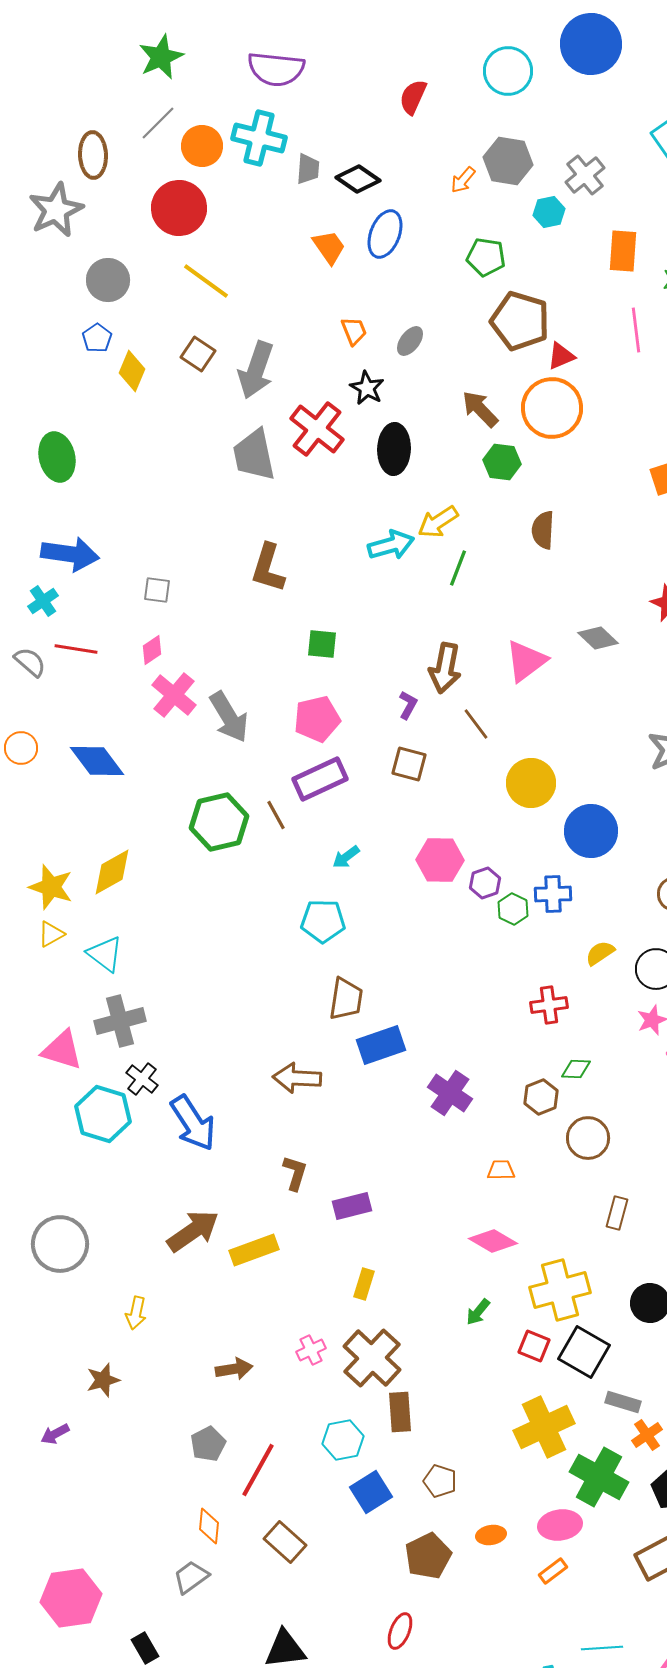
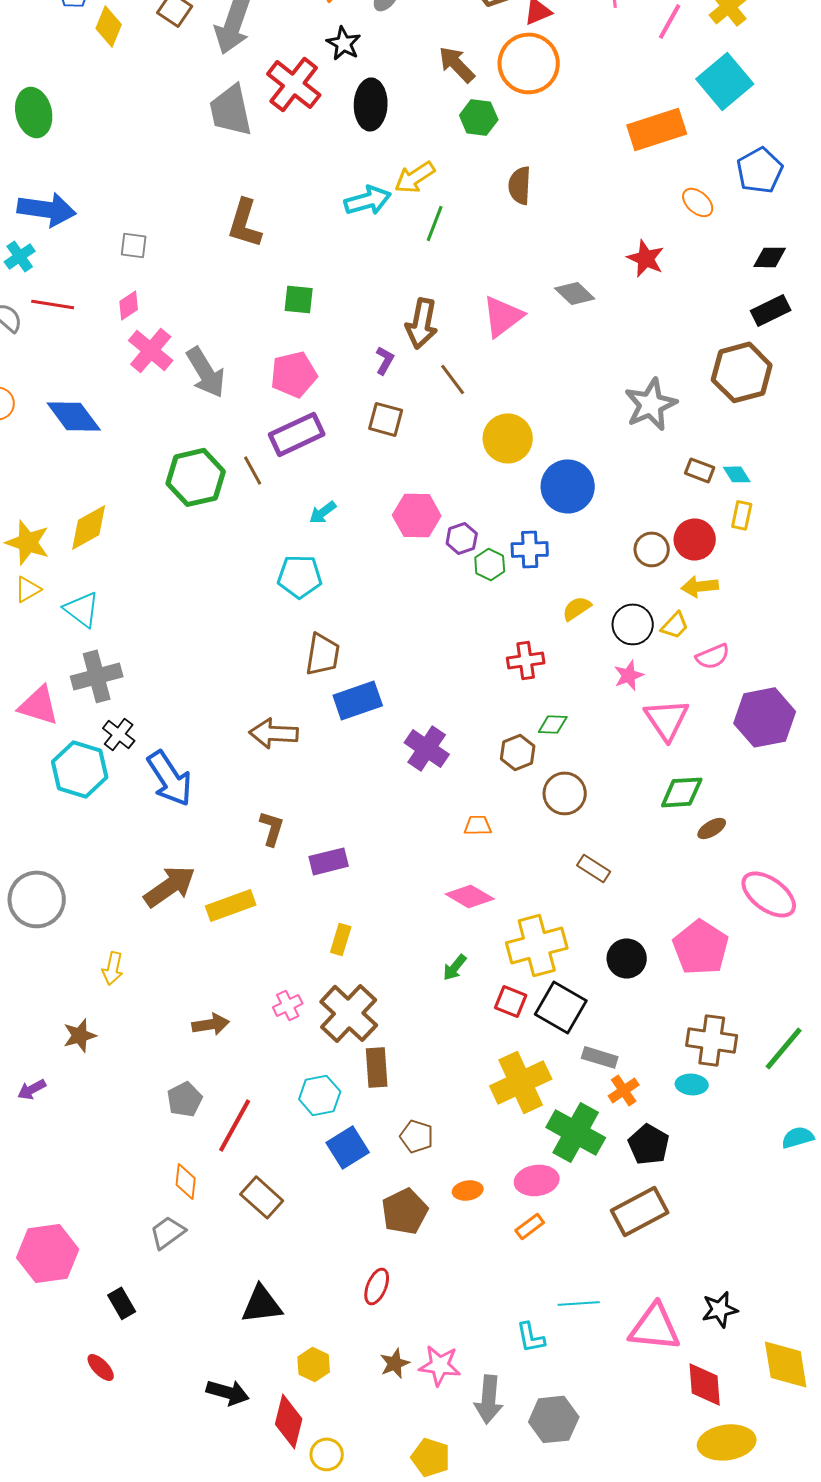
brown rectangle: (617, 1213) -> (594, 868), turned -72

